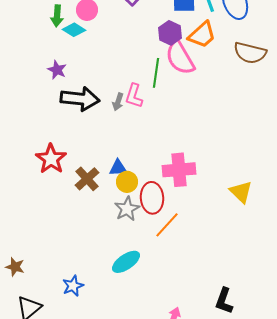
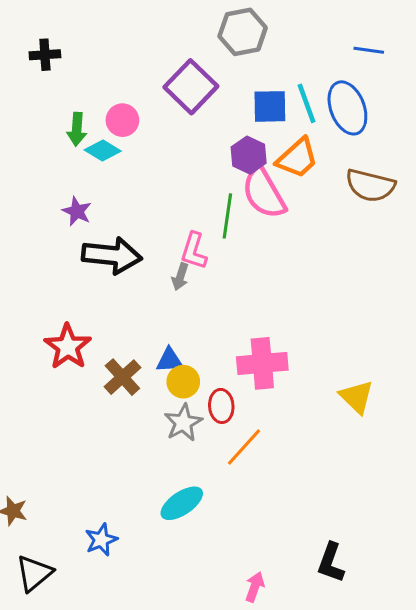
gray arrow: (118, 102) -> (180, 277), moved
red ellipse: (152, 198) -> (221, 406), size x0.7

